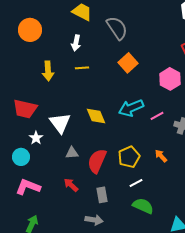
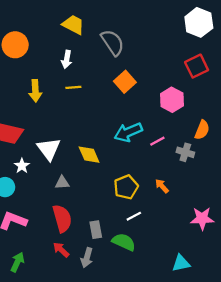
yellow diamond: (96, 116) -> (89, 155), moved
red semicircle: (97, 161) -> (62, 218), moved, turned 140
red arrow: (71, 185) -> (61, 250), moved
green semicircle: (143, 206) -> (124, 242), moved
gray arrow: (94, 220) -> (87, 258), turned 96

